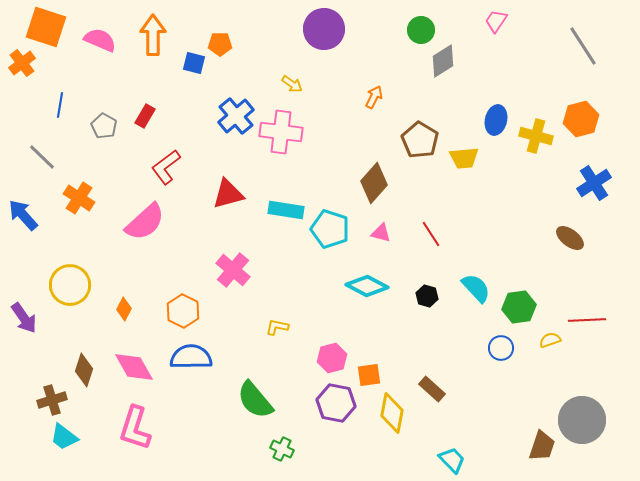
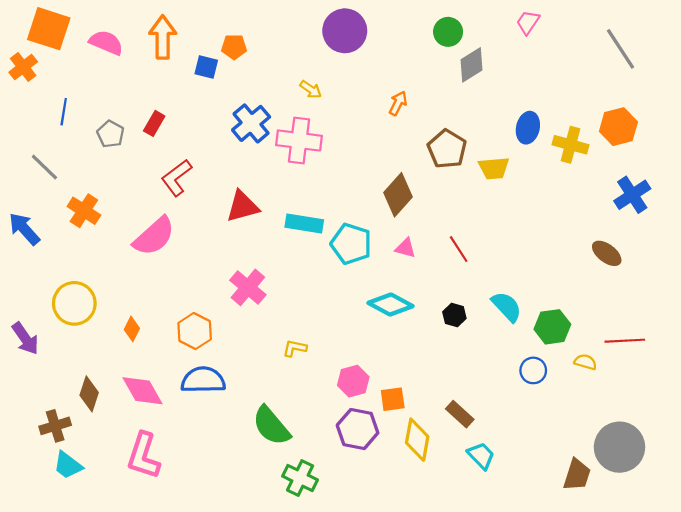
yellow semicircle: (550, 340) -> (585, 362), turned 35
green cross: (282, 449) -> (300, 478), size x1.4
cyan trapezoid: (452, 460) -> (481, 456), moved

